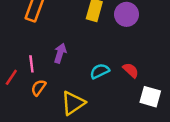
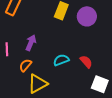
orange semicircle: (39, 88) -> (25, 65), moved

